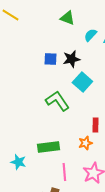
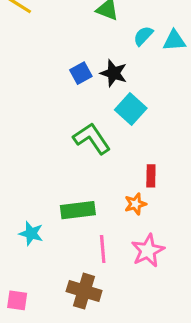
blue square: (50, 59) -> (81, 73), turned -32
black star: (71, 59) -> (114, 73), turned 30

